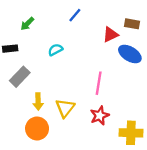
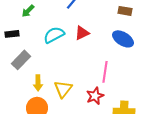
red triangle: (110, 35) -> (82, 33), moved
cyan semicircle: (55, 50) -> (54, 35), size x1.5
pink line: (99, 83) -> (105, 72), moved

